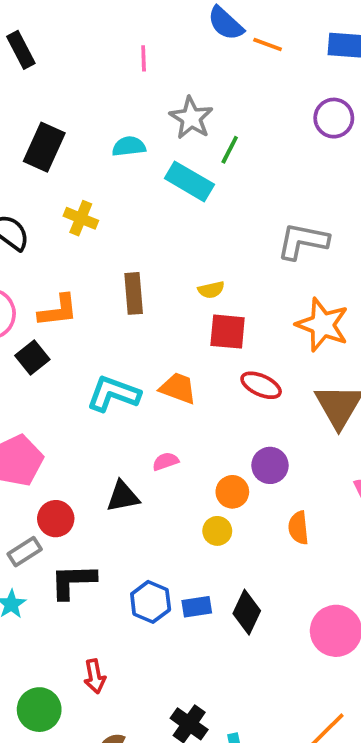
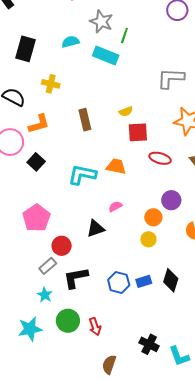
orange L-shape: (58, 311) -> (39, 124), moved
green circle: (39, 710) -> (68, 321), moved

